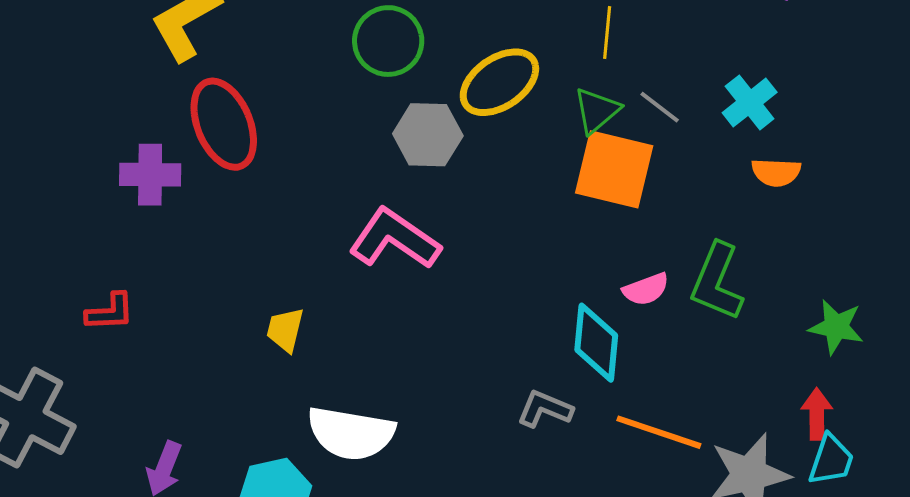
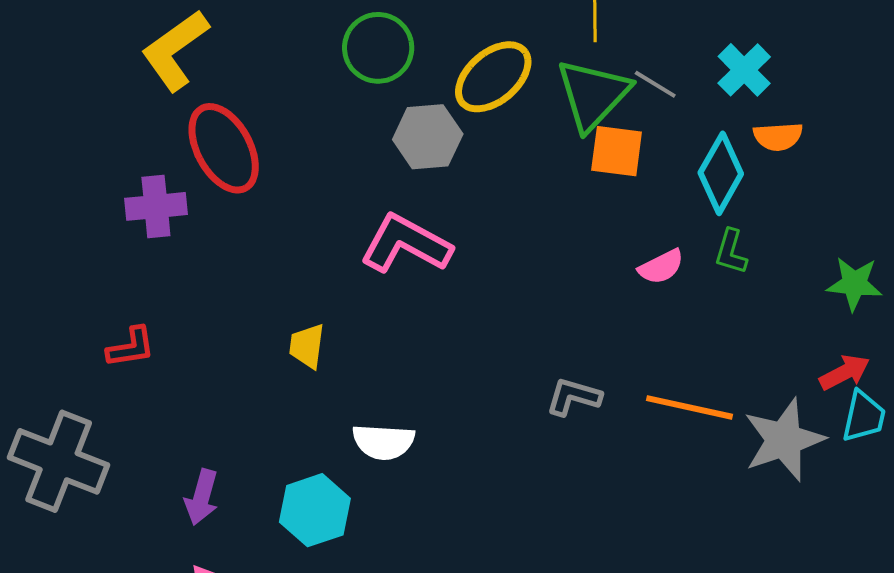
green triangle: (597, 111) -> (593, 94), size x1.6
orange square: (614, 169) -> (617, 151), size x0.7
green L-shape: (717, 282) -> (731, 252), size x0.6
cyan diamond: (596, 343) -> (721, 173), moved, turned 30
red arrow: (817, 414) -> (845, 372), turned 69
white semicircle: (351, 433) -> (383, 442), size x0.7

